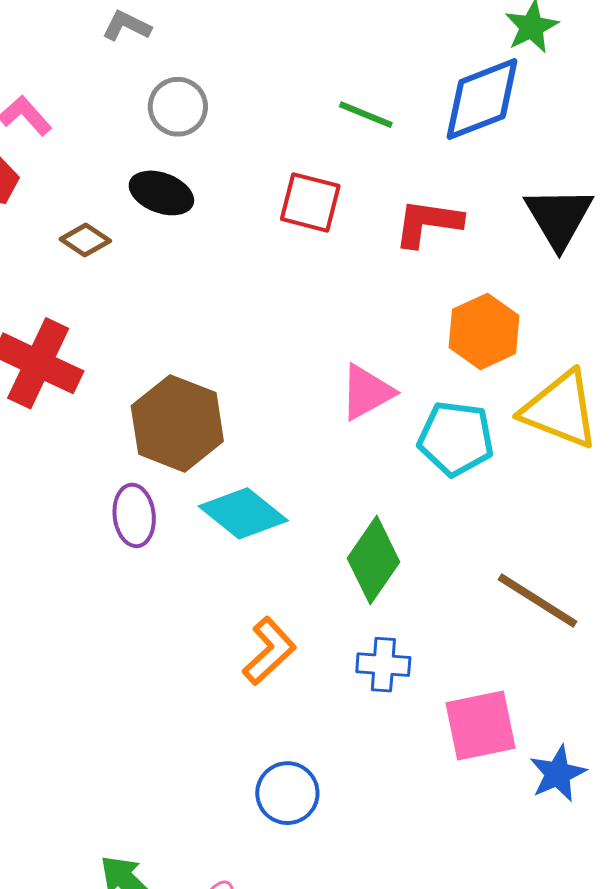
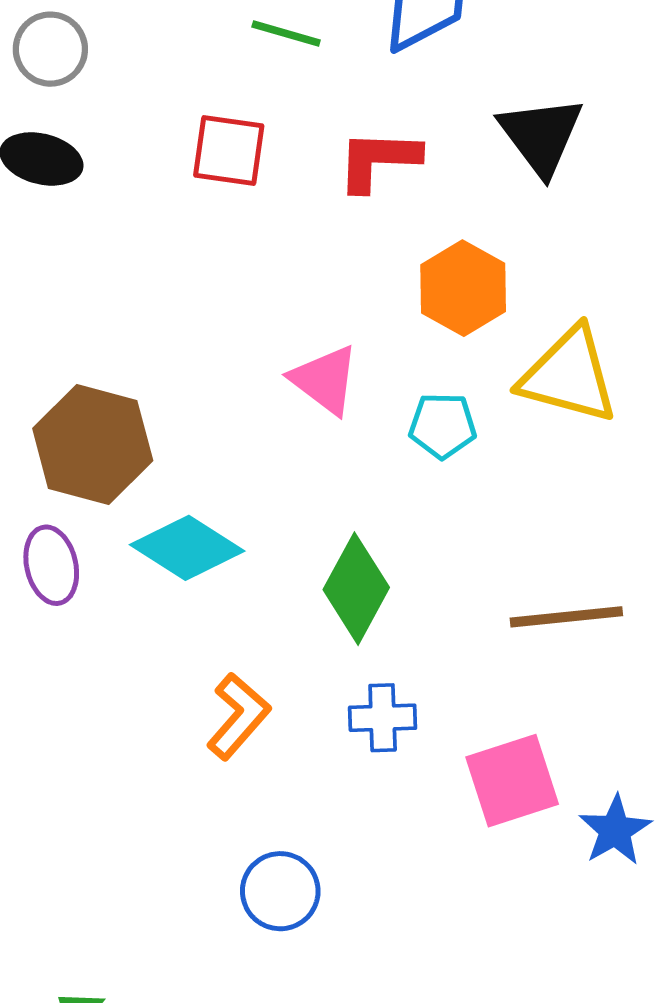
pink triangle: (367, 392) -> (325, 380), turned -48
cyan pentagon: (456, 438) -> (442, 426), size x0.7
brown line: (538, 601) -> (566, 617), turned -32

